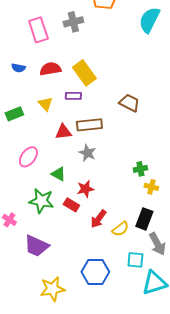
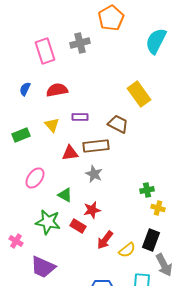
blue semicircle: (18, 68) -> (25, 89), turned 104
yellow rectangle: (84, 73) -> (139, 94), moved
brown trapezoid: (129, 103) -> (118, 124), moved

